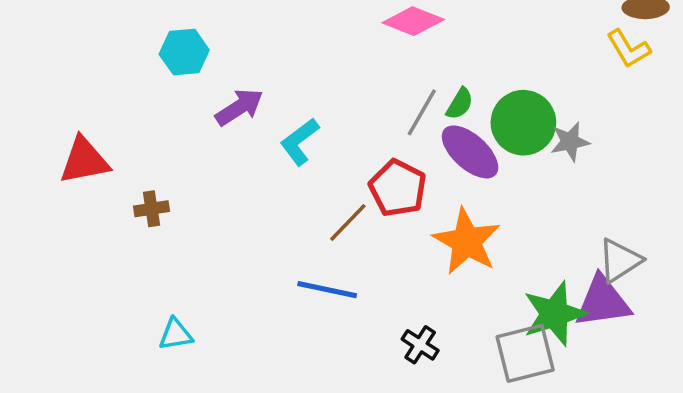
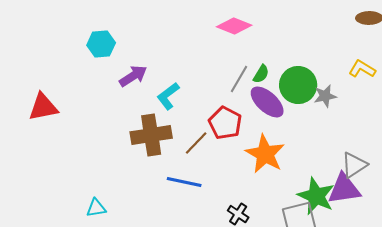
yellow L-shape: (628, 49) -> (362, 69), moved, turned 152
brown cross: (152, 209) -> (151, 135), moved, size x2.0
green star: (554, 314) -> (316, 196), turned -30

